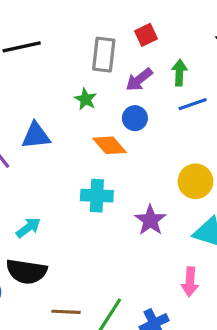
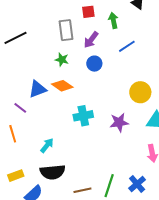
red square: (146, 35) -> (88, 12), turned 32
green arrow: (179, 73) -> (113, 21), moved
orange diamond: (110, 145) -> (62, 86), moved
purple star: (150, 220) -> (119, 122), turned -30

